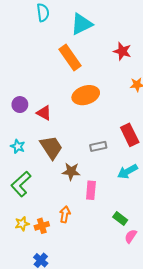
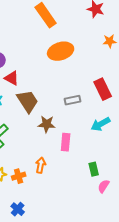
red triangle: (44, 113) -> (12, 78), moved
green rectangle: (120, 218) -> (94, 169), turned 40

